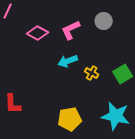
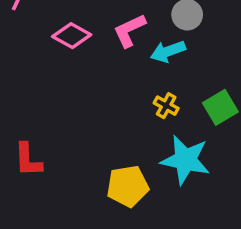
cyan arrow: (68, 61) -> (168, 51), moved
cyan star: (116, 116) -> (185, 160), moved

